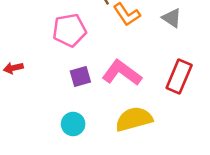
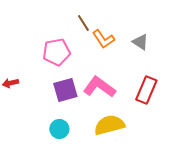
purple square: (80, 76) -> (65, 90), size x1.4

